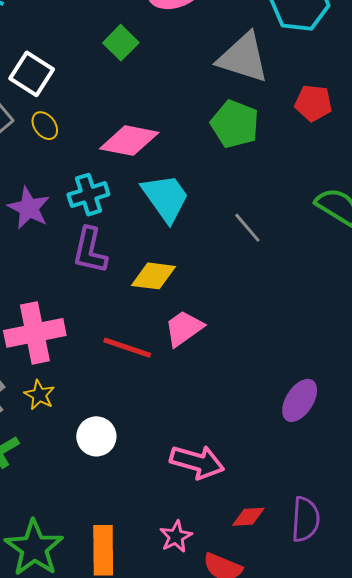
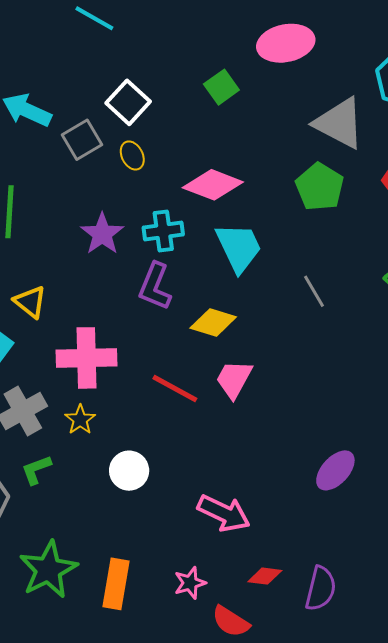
pink trapezoid: (184, 328) -> (234, 379), turned -36

